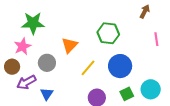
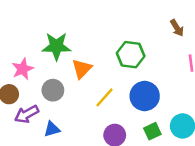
brown arrow: (145, 11) -> (177, 28), turned 120
green star: (33, 23) -> (56, 46), moved
blue triangle: (47, 94) -> (52, 129), turned 40

